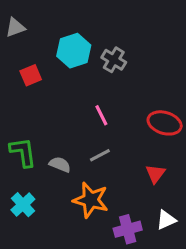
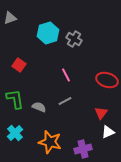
red square: (31, 75) -> (19, 65), moved, turned -32
orange star: (91, 200) -> (50, 142), moved
white triangle: (166, 220) -> (108, 132), moved

